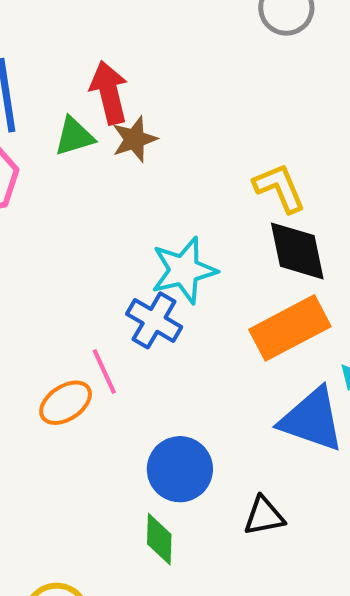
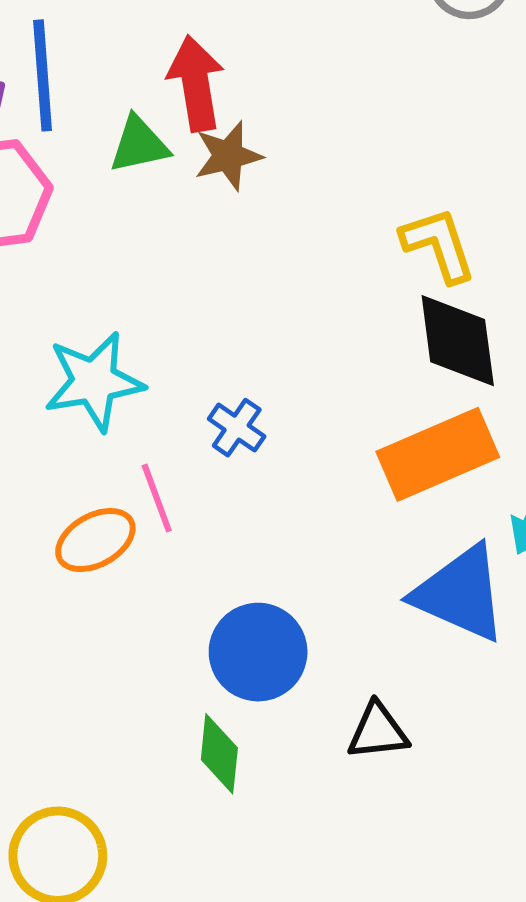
cyan star: (184, 270) -> (94, 381), moved
blue cross: (154, 320) -> (237, 428), size x0.7

